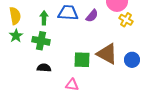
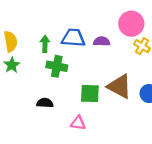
purple semicircle: (92, 16) -> (102, 41), turned -128
green cross: (41, 41) -> (57, 66), moved

